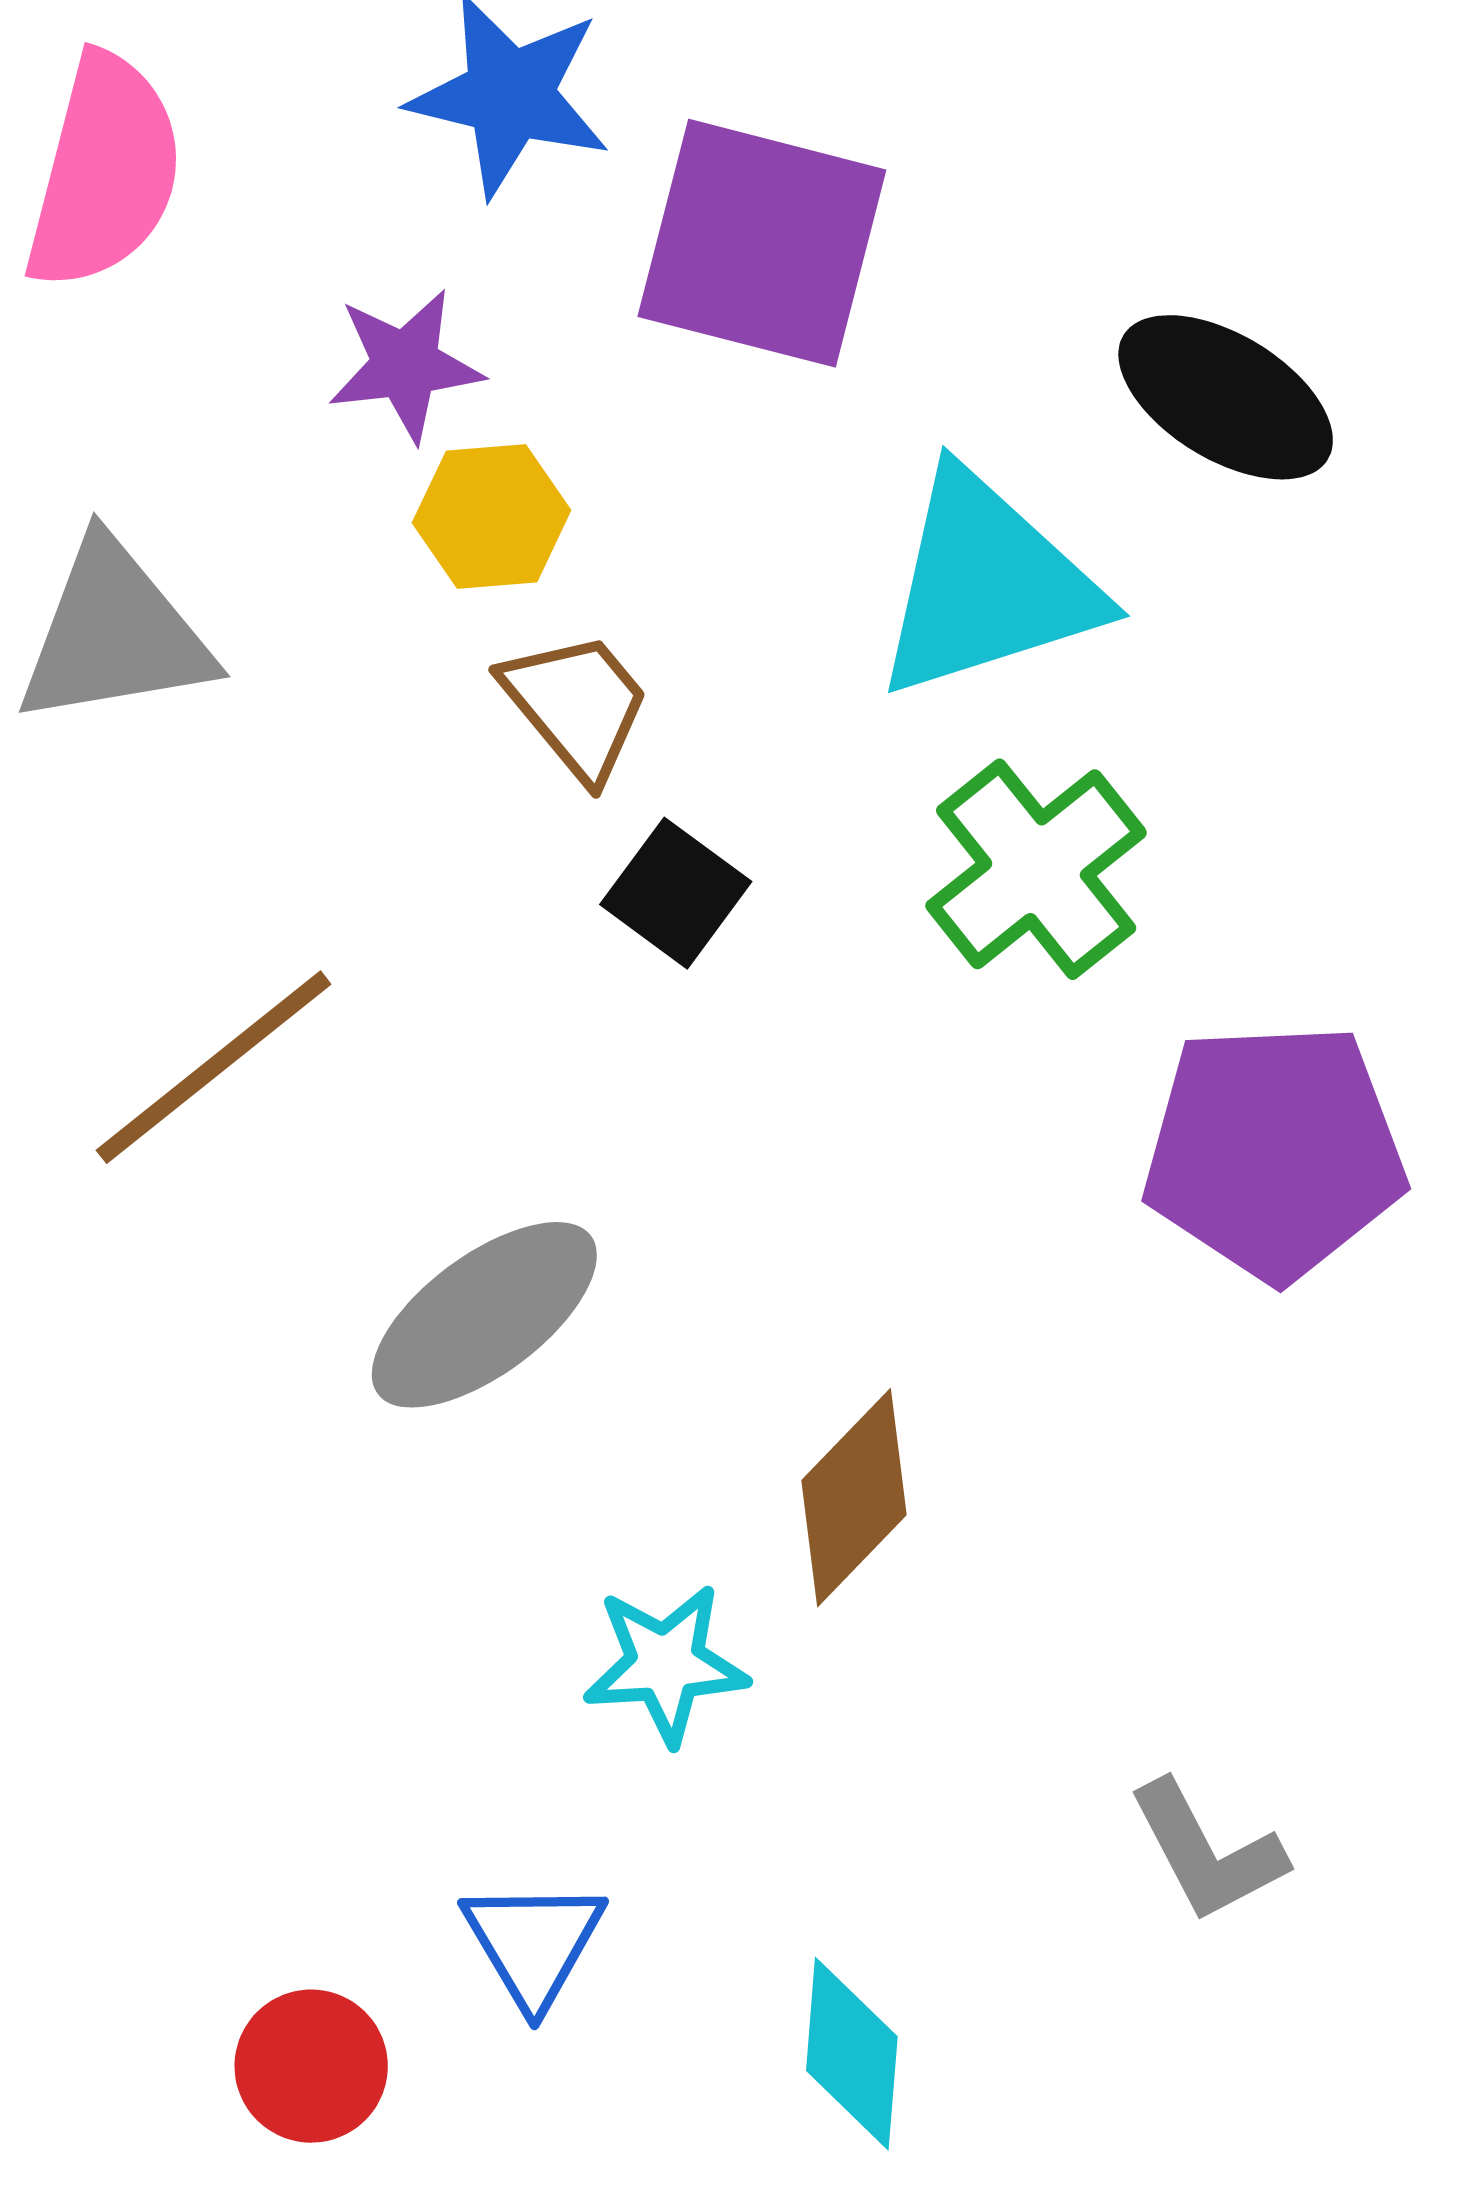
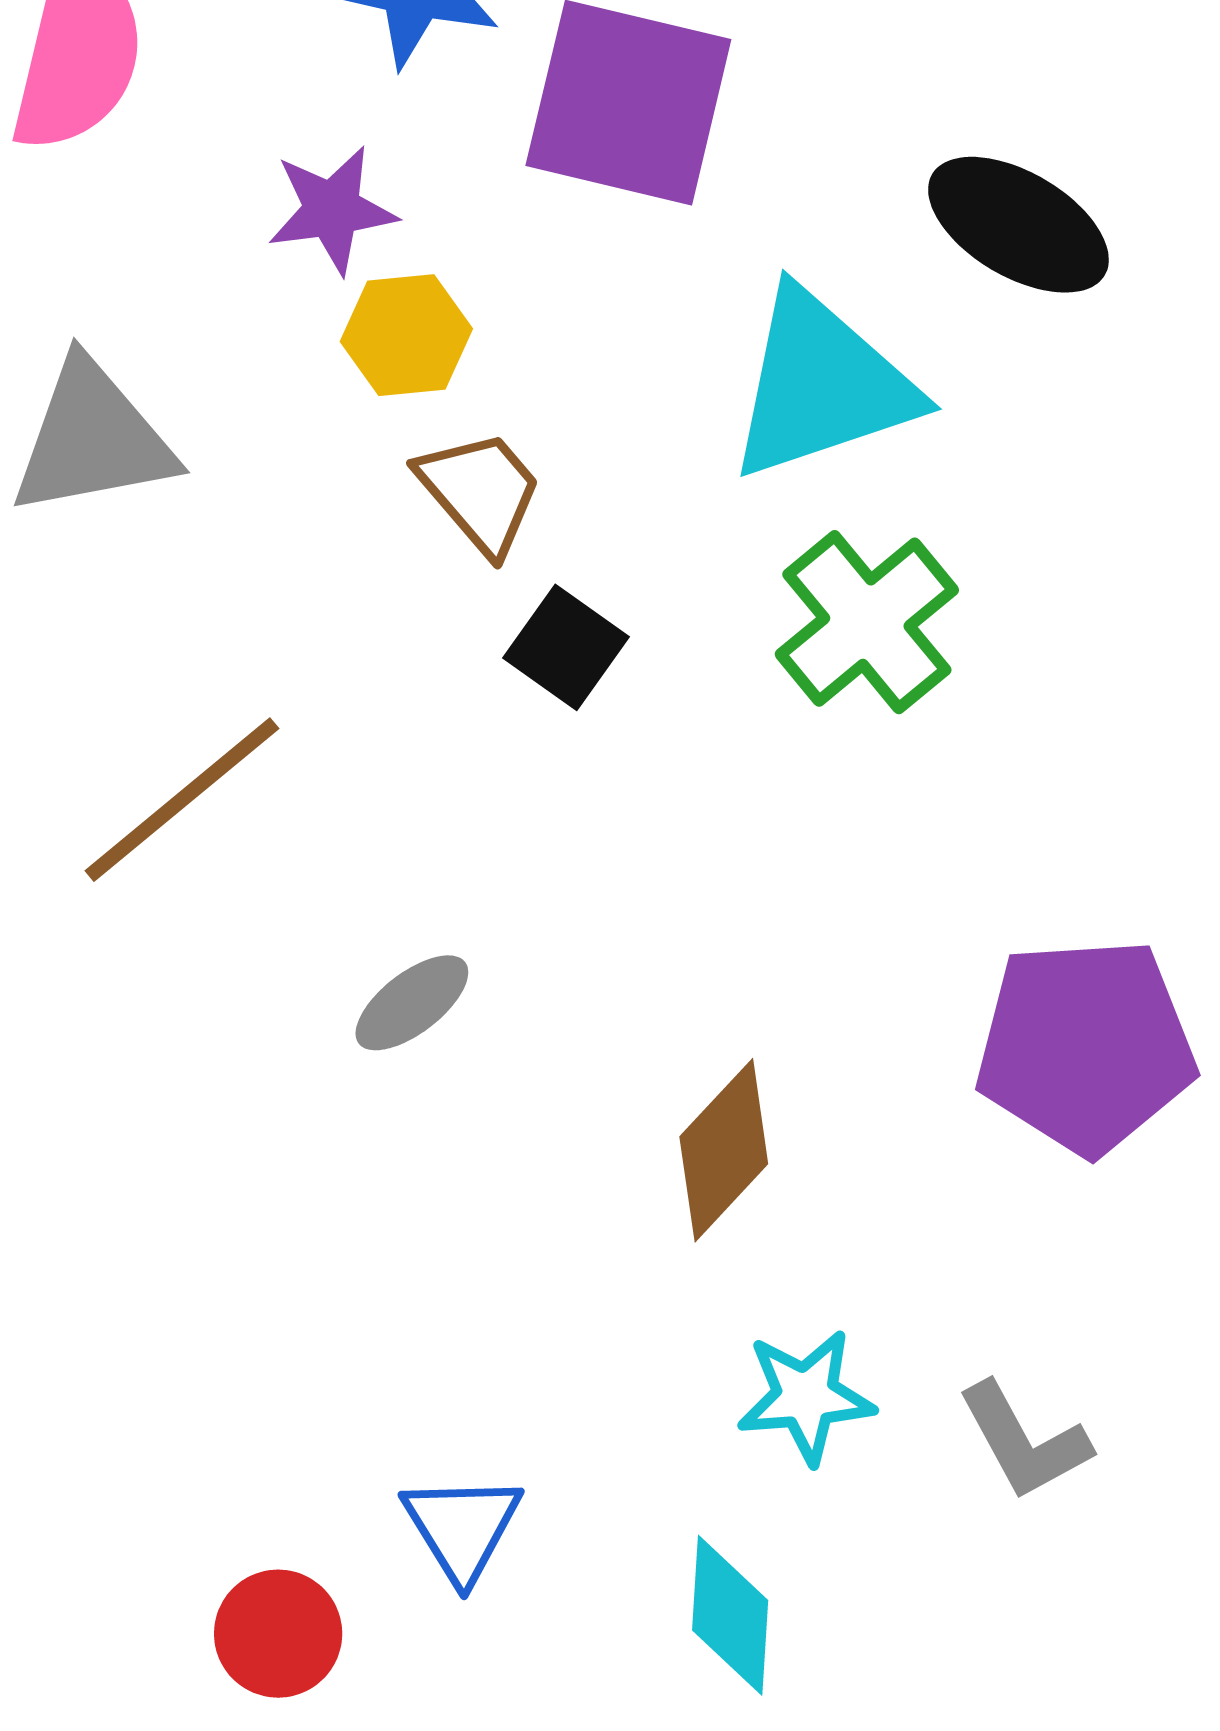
purple pentagon: (1274, 1151) -> (1086, 1046), moved
gray ellipse: (484, 1315) -> (412, 1003), size x0.6
cyan star: (666, 1664) -> (806, 1397), moved

